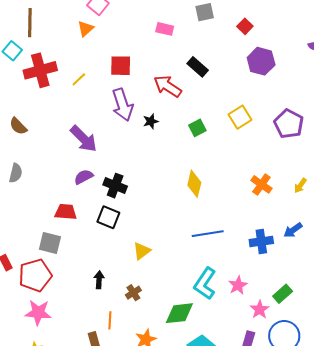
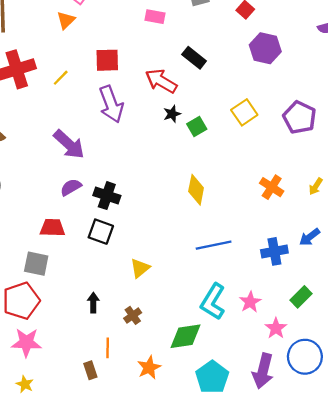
black star: (151, 121) -> (172, 114), moved
green rectangle: (283, 294) -> (301, 297), moved

